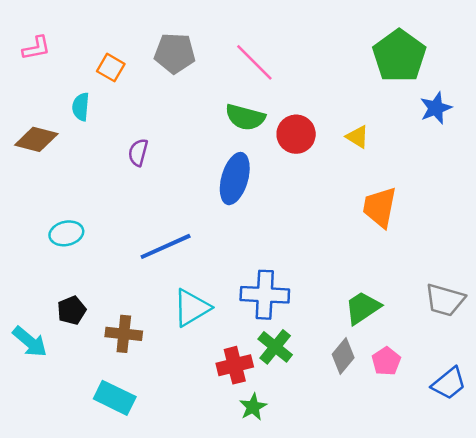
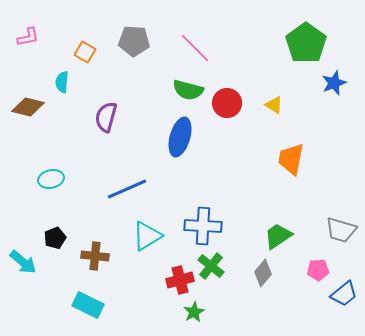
purple semicircle: (138, 152) -> (106, 117), size x1.4
pink pentagon: (386, 361) -> (318, 270), moved, turned 30

